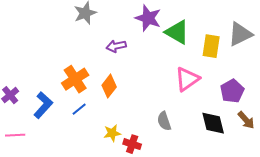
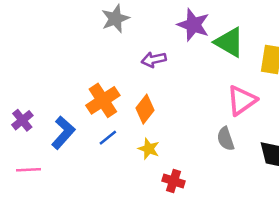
gray semicircle: (164, 121) -> (226, 139), moved
yellow star: (112, 133) -> (149, 149), moved, turned 30

